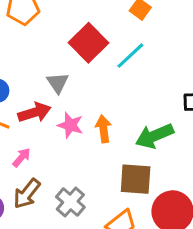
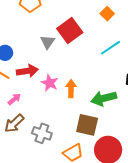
cyan line: (130, 56) -> (110, 48), moved
gray triangle: (58, 83) -> (48, 42), moved
gray cross: (70, 202) -> (42, 133), turned -30

